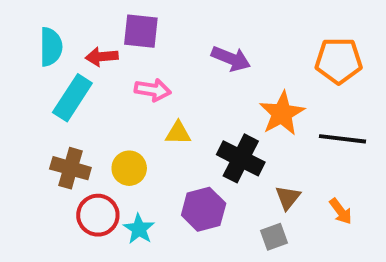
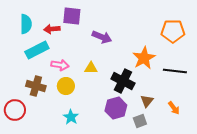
purple arrow: (231, 59) -> (102, 37), moved
pink arrow: (153, 90) -> (60, 65), moved
cyan rectangle: (72, 98) -> (37, 50), turned 30
purple hexagon: (204, 209) -> (116, 108), moved
red circle: (98, 215) -> (15, 110), moved

